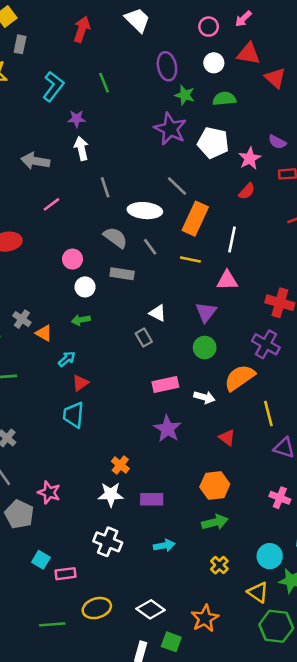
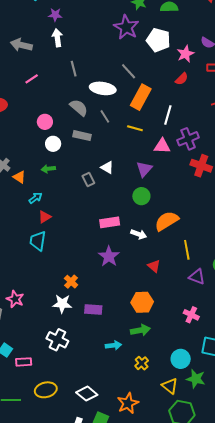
gray rectangle: (144, 338) -> (88, 180), moved
purple cross: (266, 344) -> (188, 139), moved, turned 35
cyan arrow: (164, 545) -> (113, 345), moved

